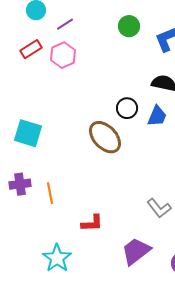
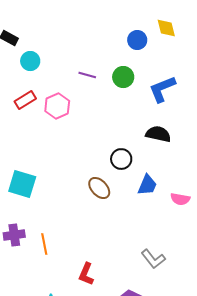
purple line: (65, 24) -> (87, 75), moved, turned 48
blue trapezoid: (157, 116) -> (147, 185), moved
brown ellipse: (105, 137) -> (99, 188), size x0.7
red L-shape: (92, 223) -> (86, 274), turned 115

